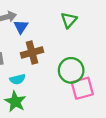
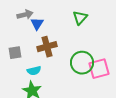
pink square: (82, 88) -> (99, 69), moved

